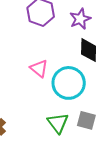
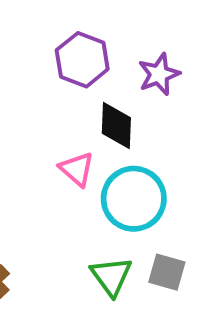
black diamond: (89, 50) -> (116, 125), moved

